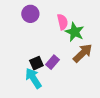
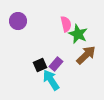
purple circle: (30, 14) -> (18, 21), moved
cyan arrow: (33, 78) -> (51, 80), moved

